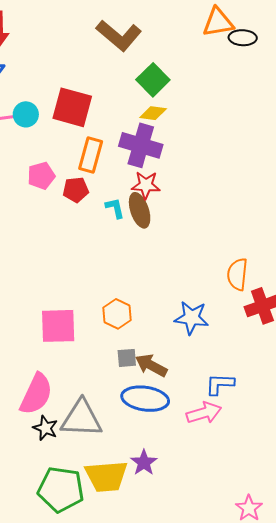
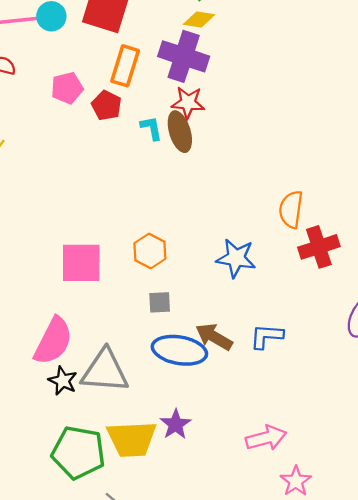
red pentagon: (76, 190) -> (107, 105), turned 30
brown arrow: (151, 365) -> (214, 337), moved
pink arrow: (204, 413) -> (266, 438), moved

